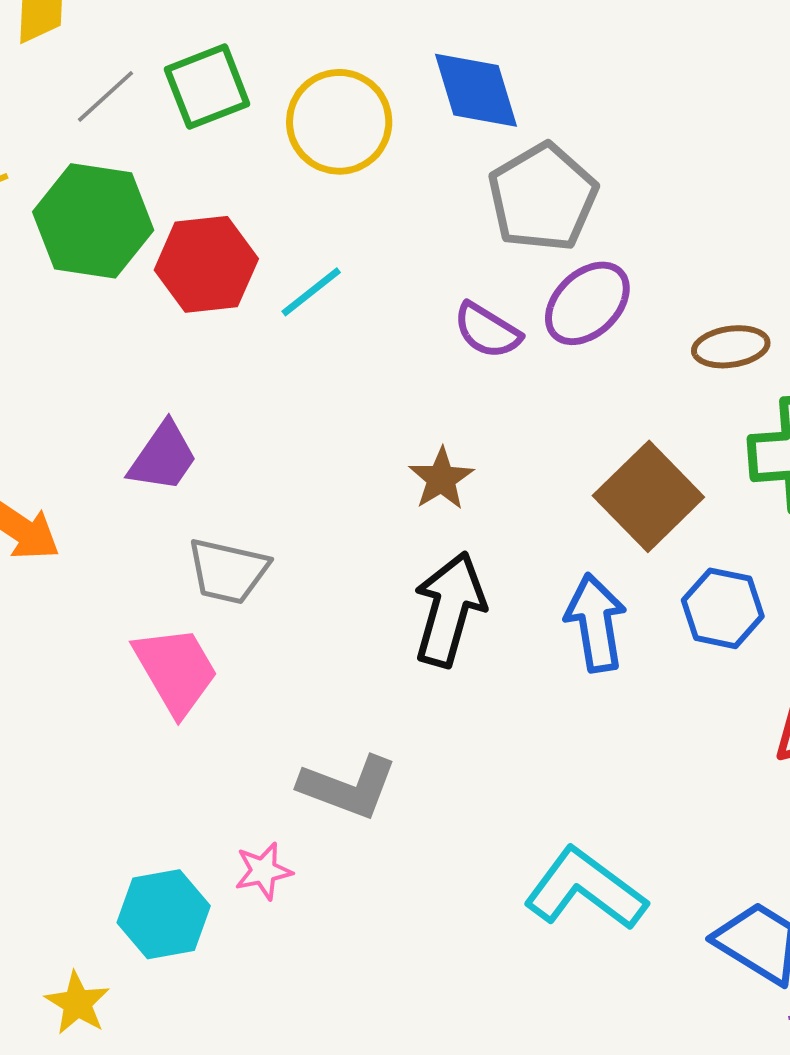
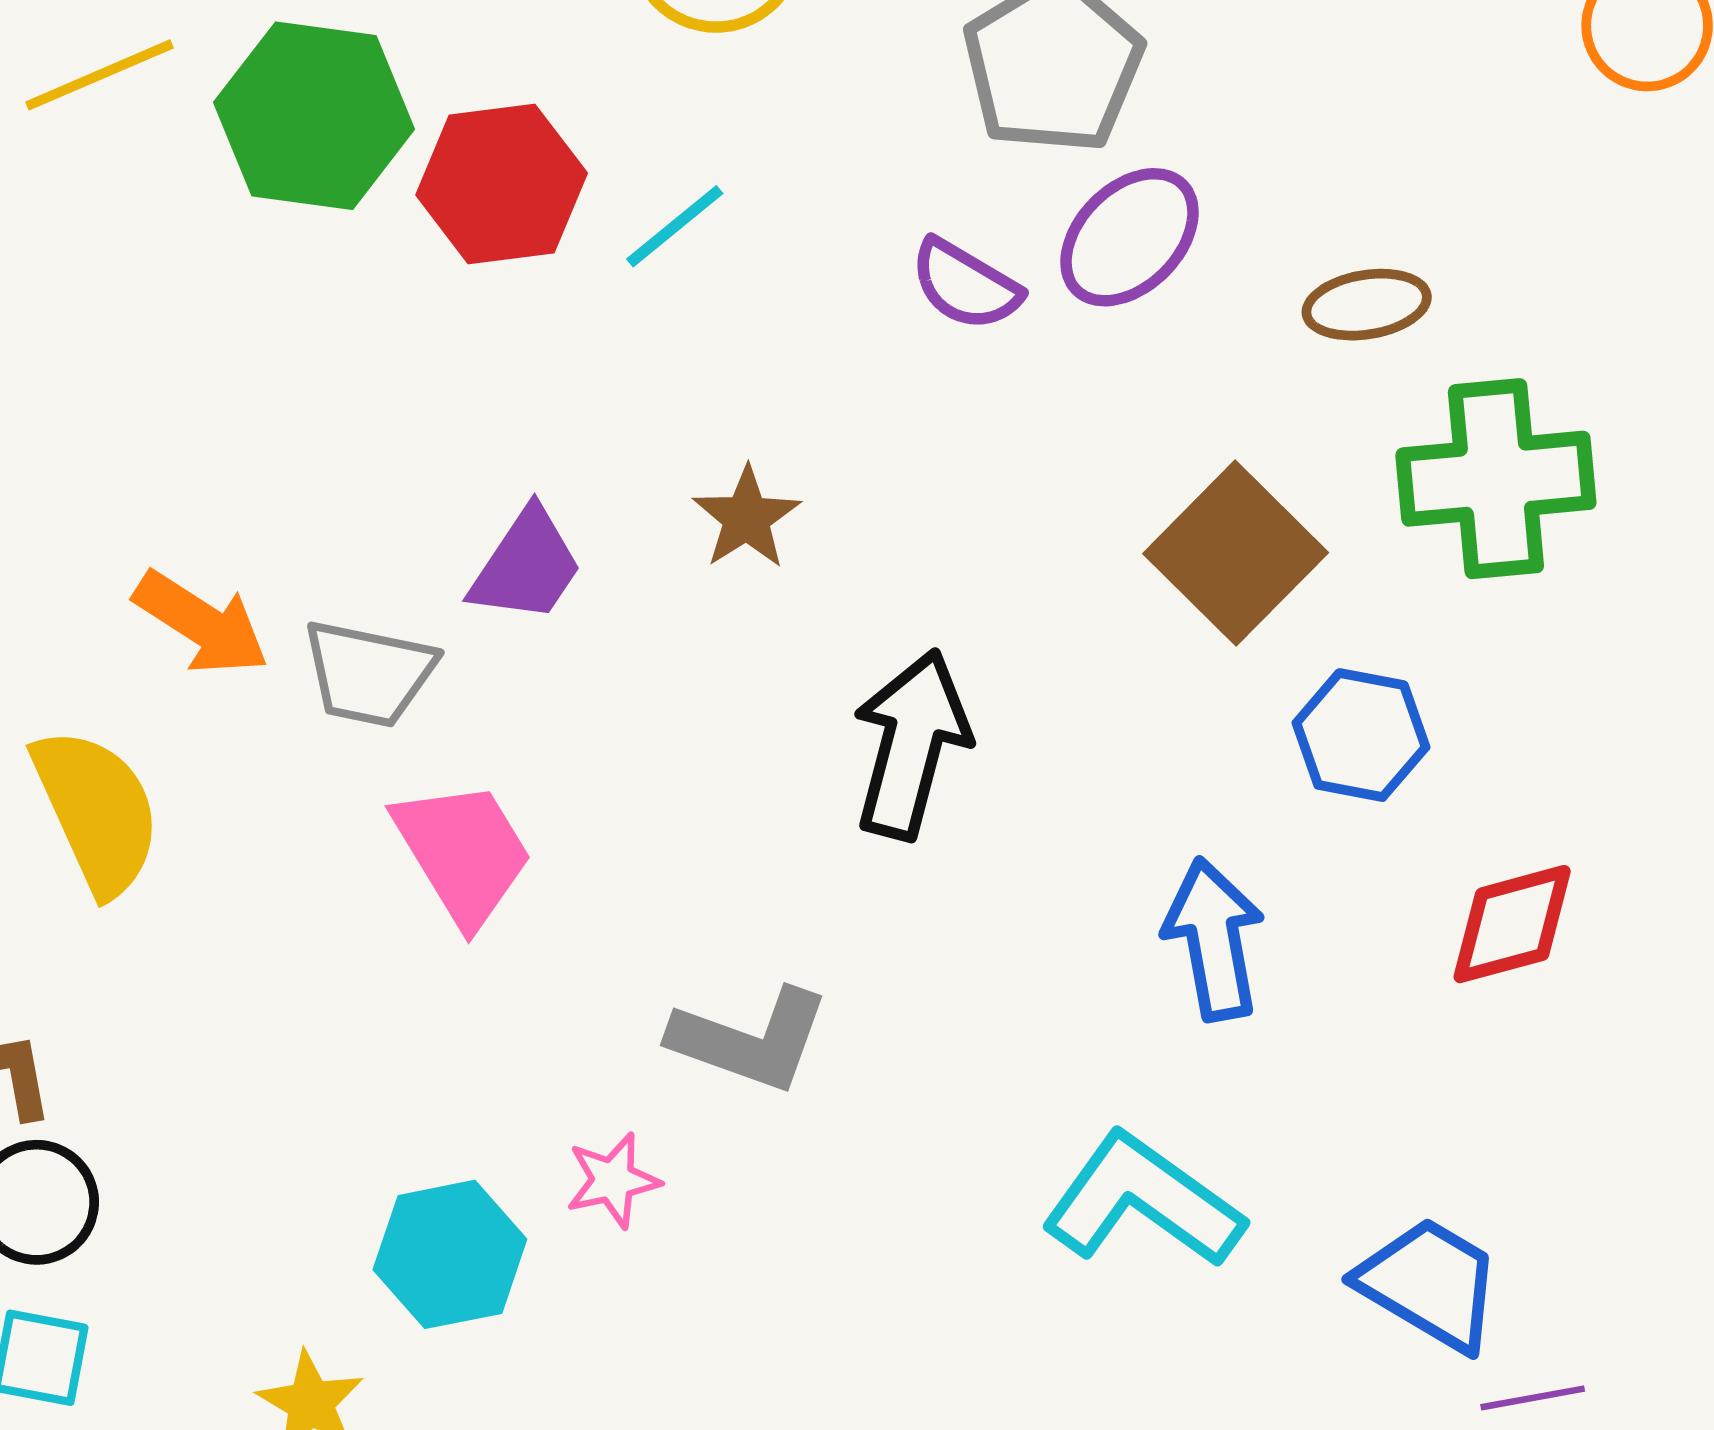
purple trapezoid: (163, 457) -> (526, 566), moved
brown star: (441, 479) -> (747, 518), moved
gray trapezoid: (228, 571) -> (369, 673), moved
blue arrow: (596, 623) -> (1214, 939), moved

